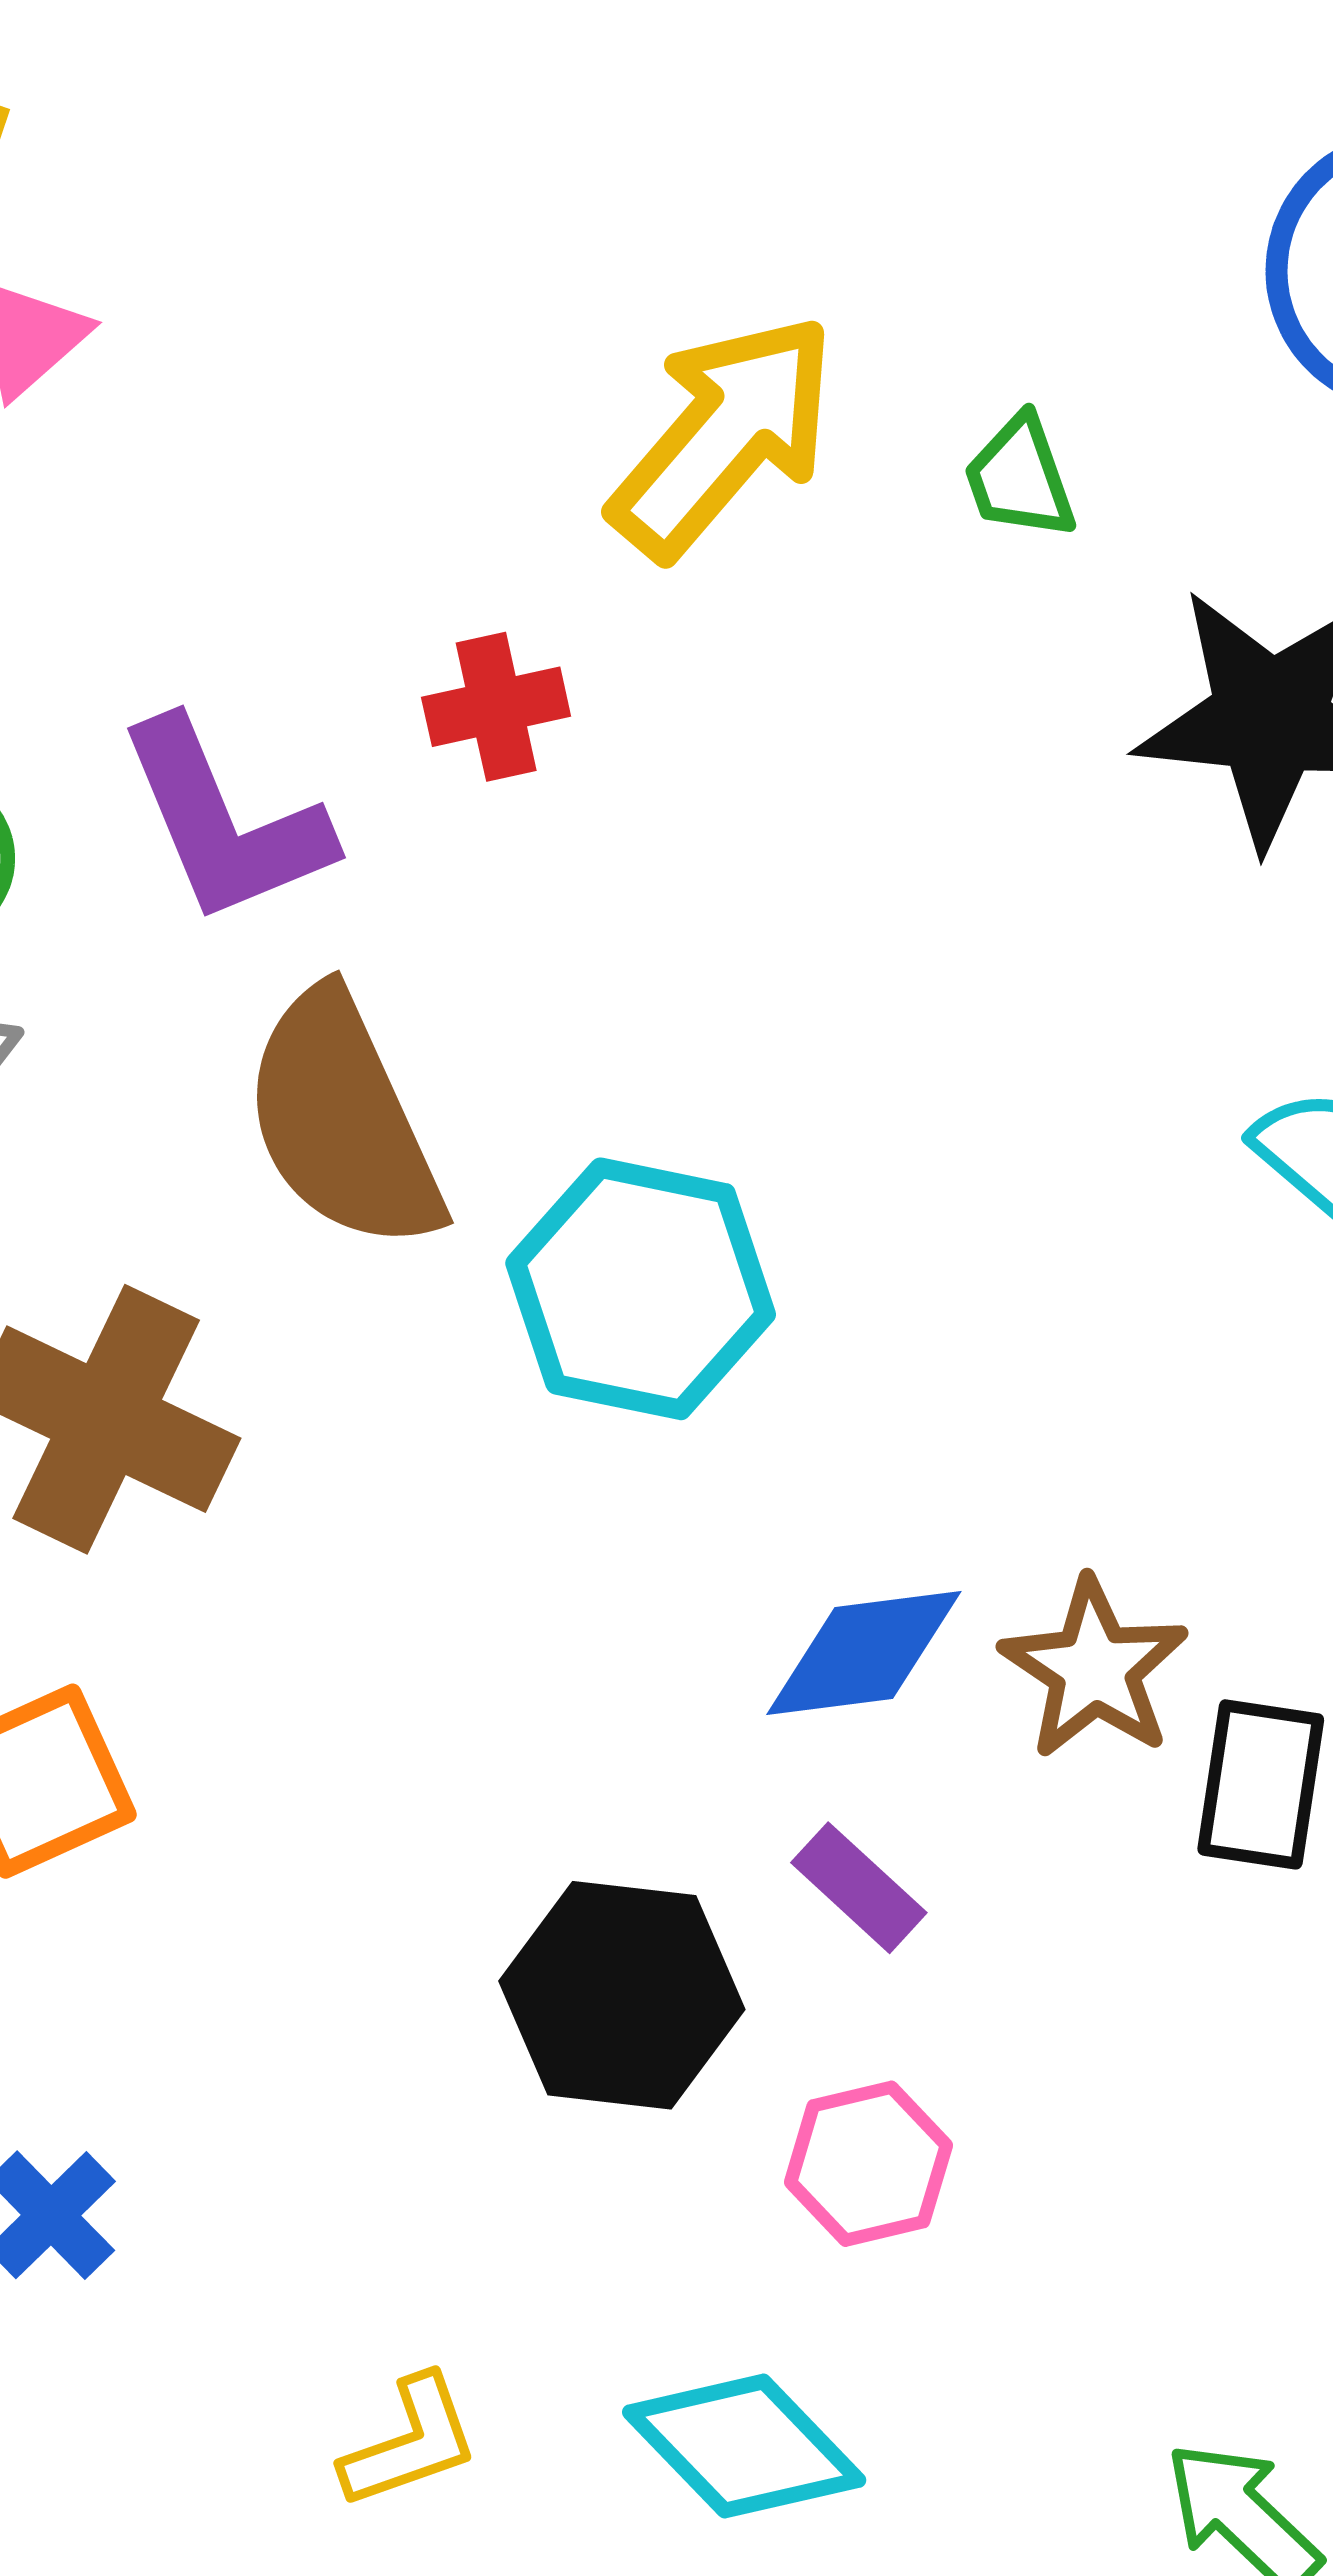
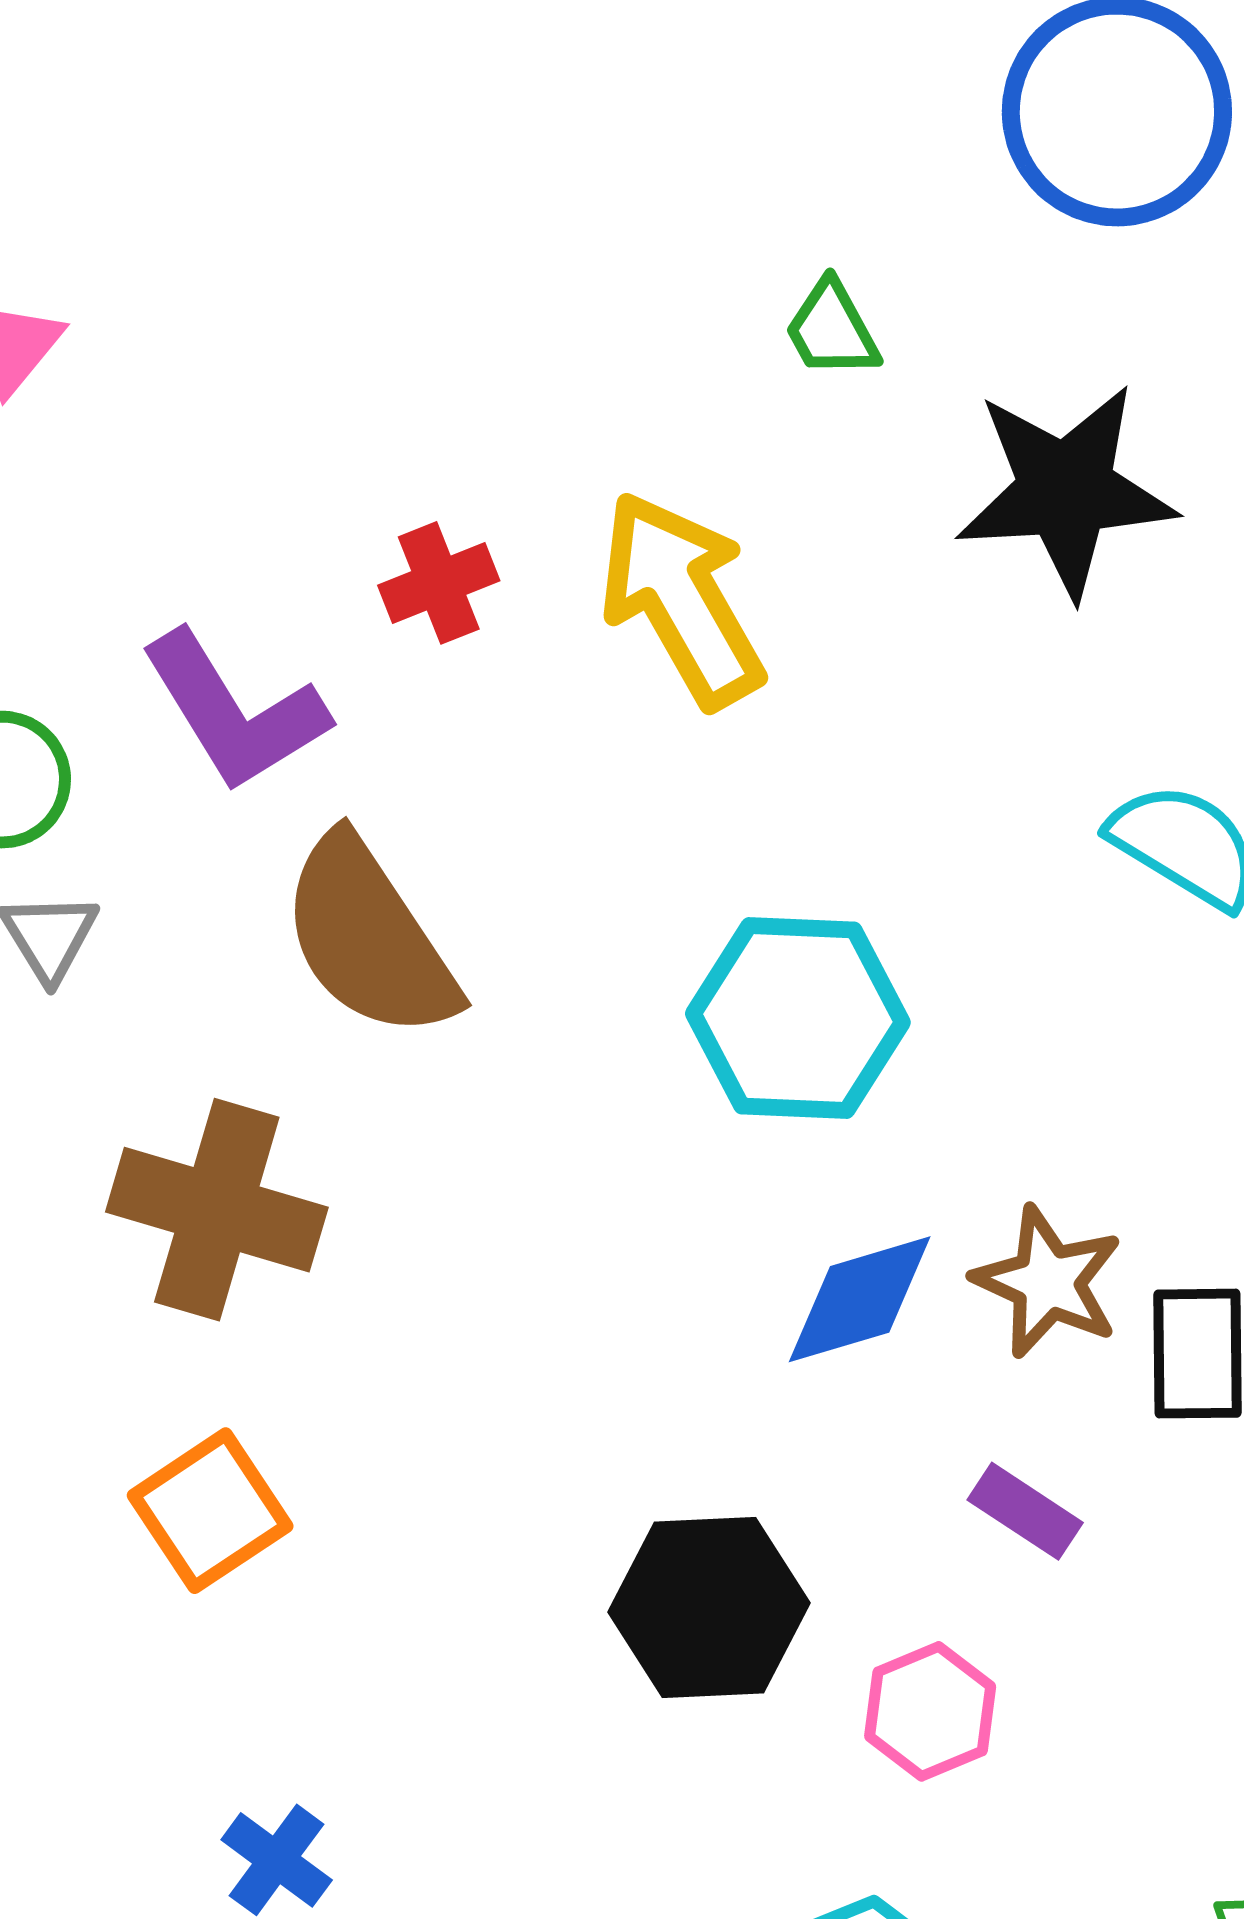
yellow arrow: (724, 436) -> (681, 599), moved, turned -61
cyan hexagon: (641, 1289) -> (798, 1018), moved
purple rectangle: (859, 1888) -> (1025, 1511), moved

